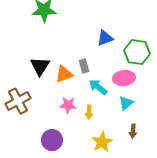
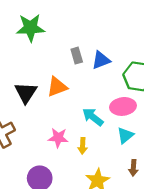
gray rectangle: (84, 66) -> (77, 56), moved
orange triangle: (64, 74) -> (57, 87), moved

